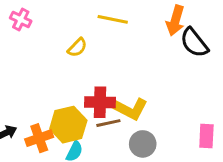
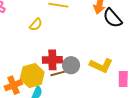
yellow L-shape: (130, 109) -> (101, 65), moved
gray circle: (143, 144) -> (71, 65), moved

